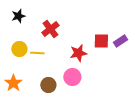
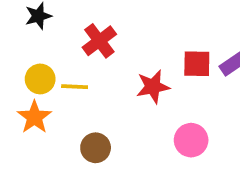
pink circle: (72, 77) -> (191, 140), moved
orange star: (13, 83) -> (34, 117), moved

